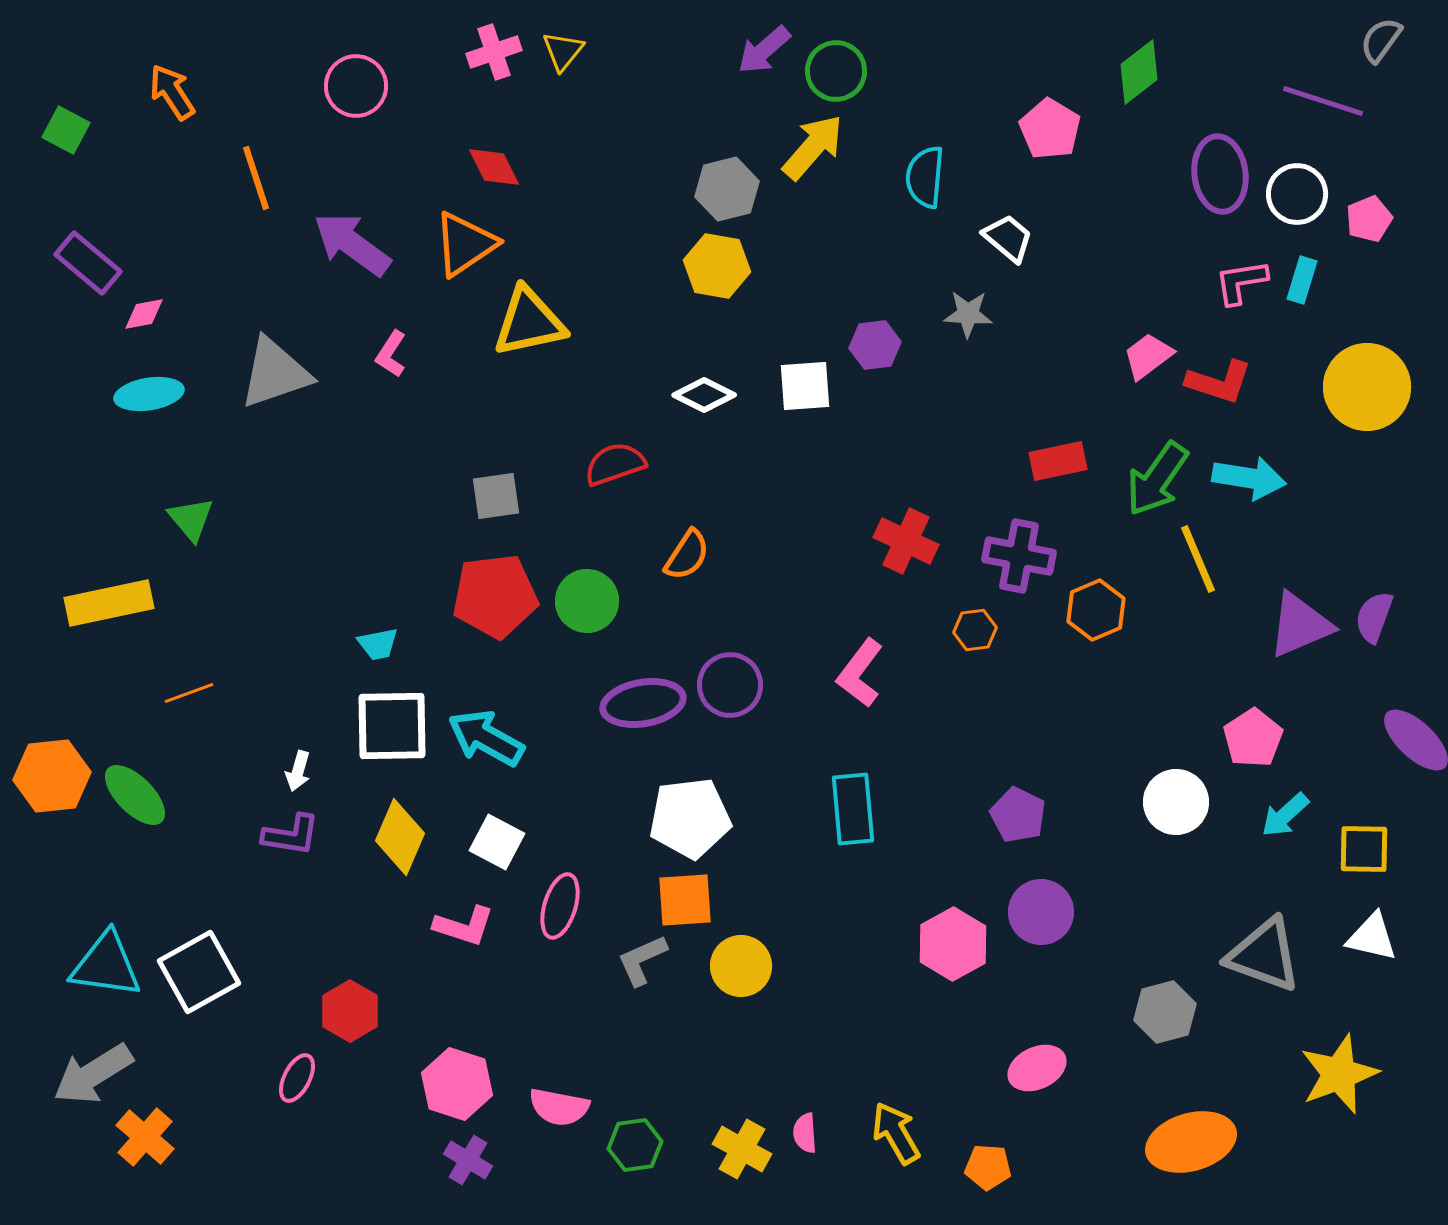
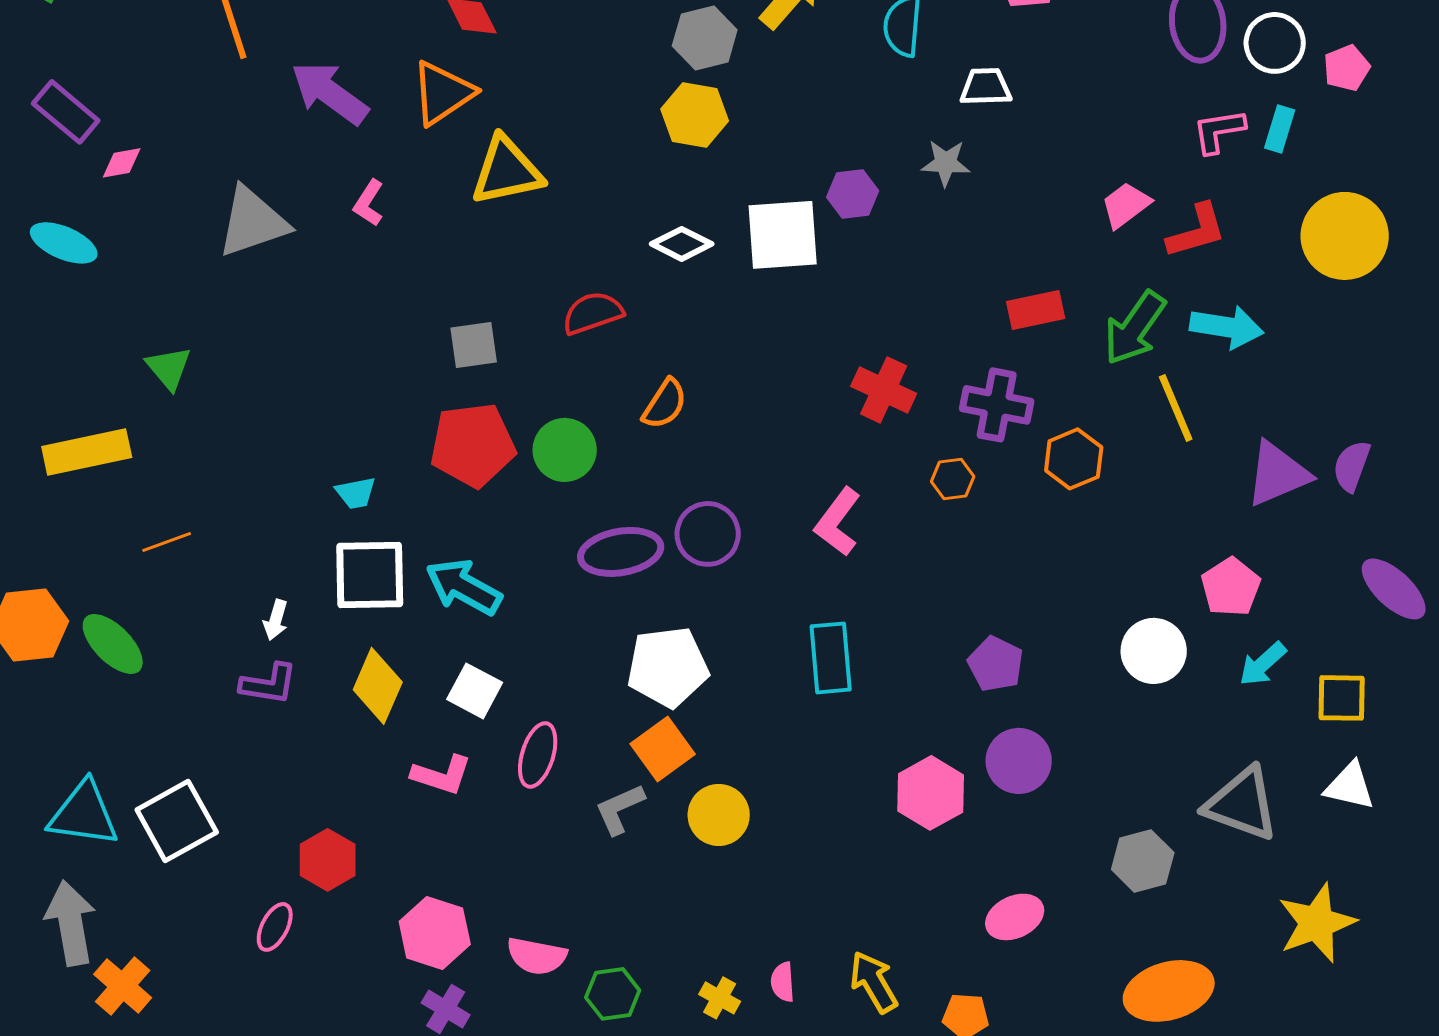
white trapezoid: (1008, 238) -> (986, 87), turned -42
red L-shape: (1219, 382) -> (1197, 231), turned -34
white square: (805, 386) -> (783, 235), size x1.4
cyan ellipse: (149, 394) -> (64, 243), moved, turned 32
orange square: (685, 900) -> (663, 749), turned -32
gray arrow: (93, 1074) -> (71, 923), turned 112
yellow cross: (742, 1149) -> (720, 998), size x0.7

